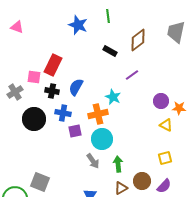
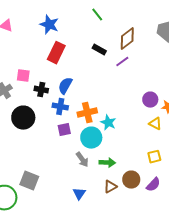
green line: (108, 16) -> (97, 15), turned -32
blue star: (78, 25) -> (49, 25), moved
red rectangle: (53, 65) -> (56, 53), moved
purple line: (132, 75) -> (122, 62), moved
cyan star: (113, 97) -> (108, 123), moved
blue cross: (63, 113) -> (60, 107), moved
green arrow: (118, 164) -> (107, 163), turned 98

